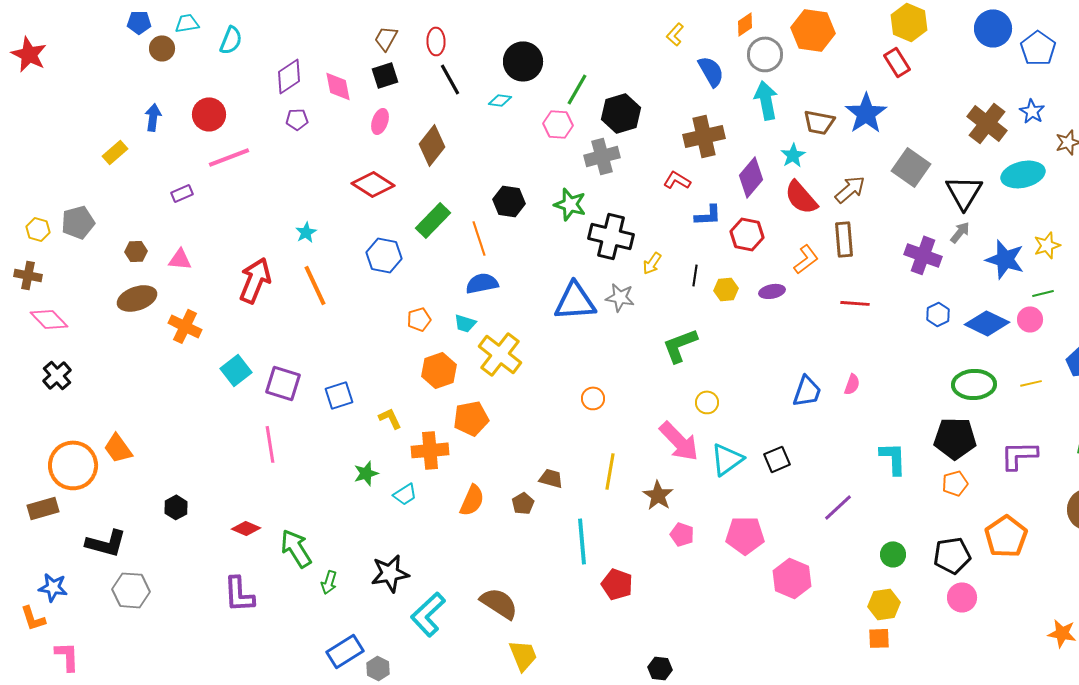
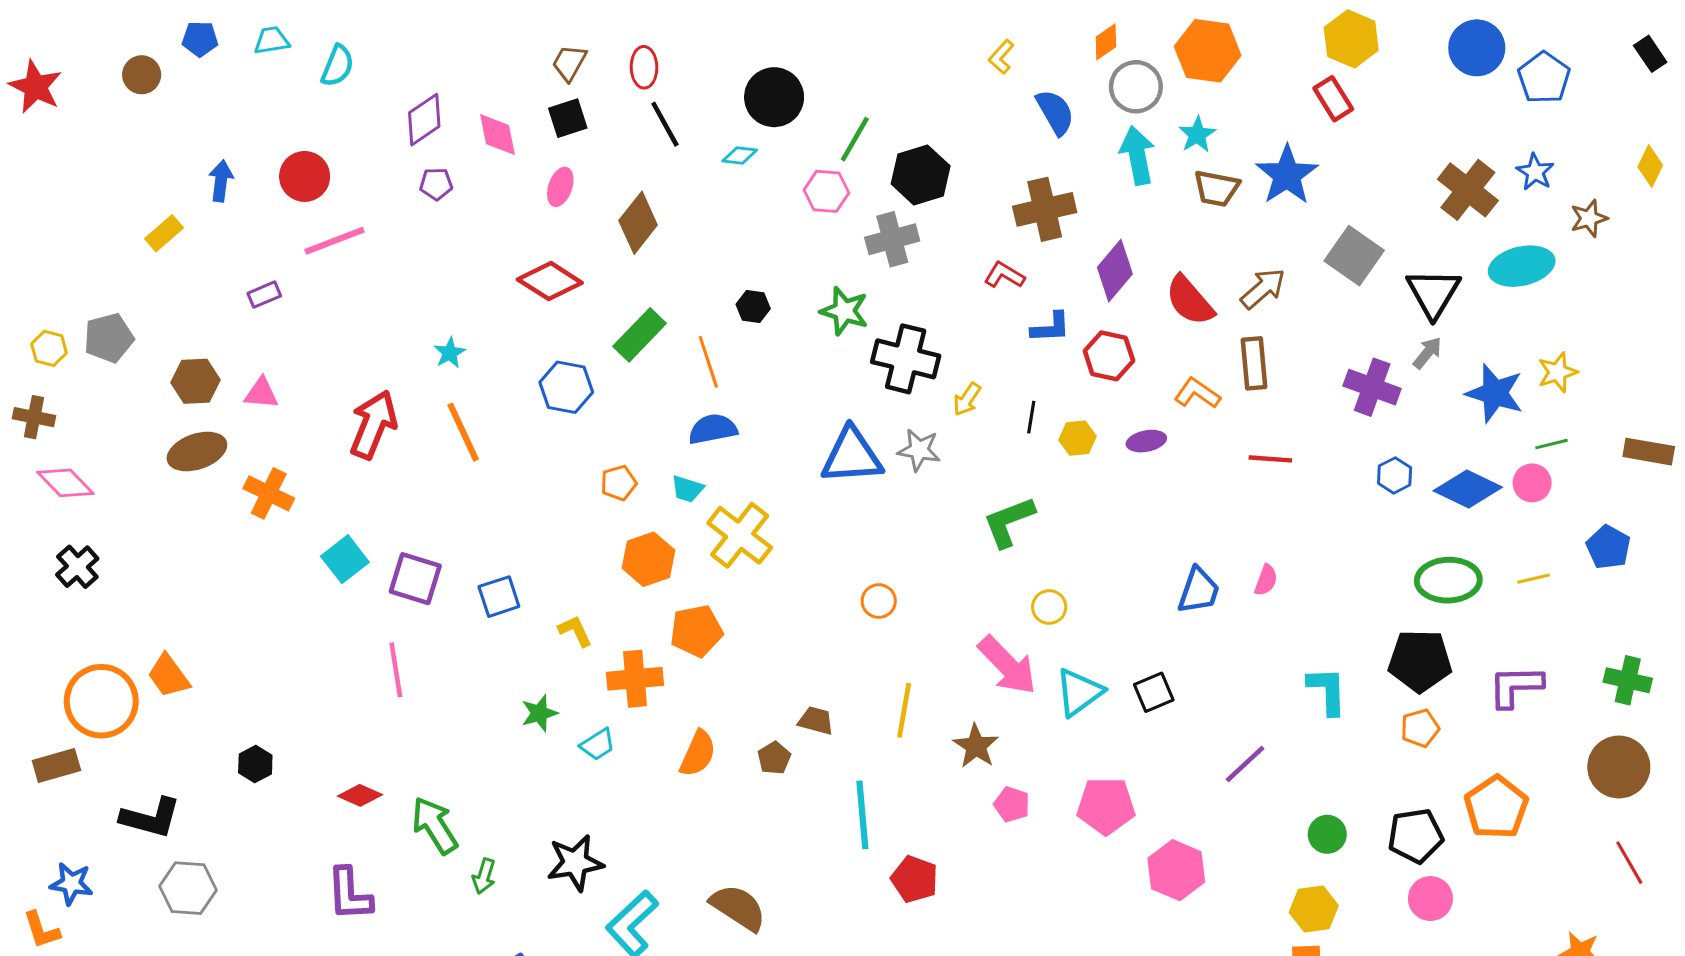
brown circle: (162, 48) -> (142, 75), moved
cyan star: (793, 155) -> (1197, 135), moved
black hexagon: (509, 201) -> (753, 306), size x0.7
brown hexagon: (136, 251) -> (195, 381), size x1.4
orange L-shape: (806, 259) -> (1197, 393), turned -108

